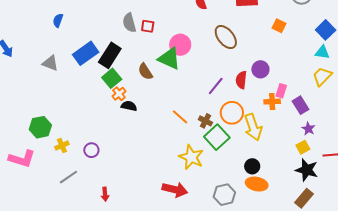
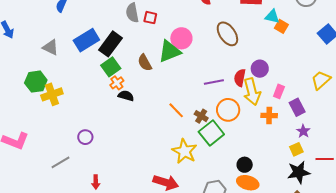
cyan triangle: (322, 52) -> (272, 16), moved
green triangle: (169, 59) -> (170, 51), turned -50
purple line: (216, 86) -> (214, 82), turned 36
orange cross: (272, 102) -> (269, 116), moved
green hexagon: (40, 127) -> (36, 82), moved
yellow arrow: (253, 127) -> (252, 92), moved
yellow cross: (62, 146) -> (52, 94), moved, size x1.5
black star: (307, 170) -> (299, 172), turned -30

